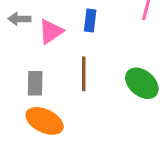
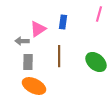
gray arrow: (19, 19) -> (22, 41), moved

